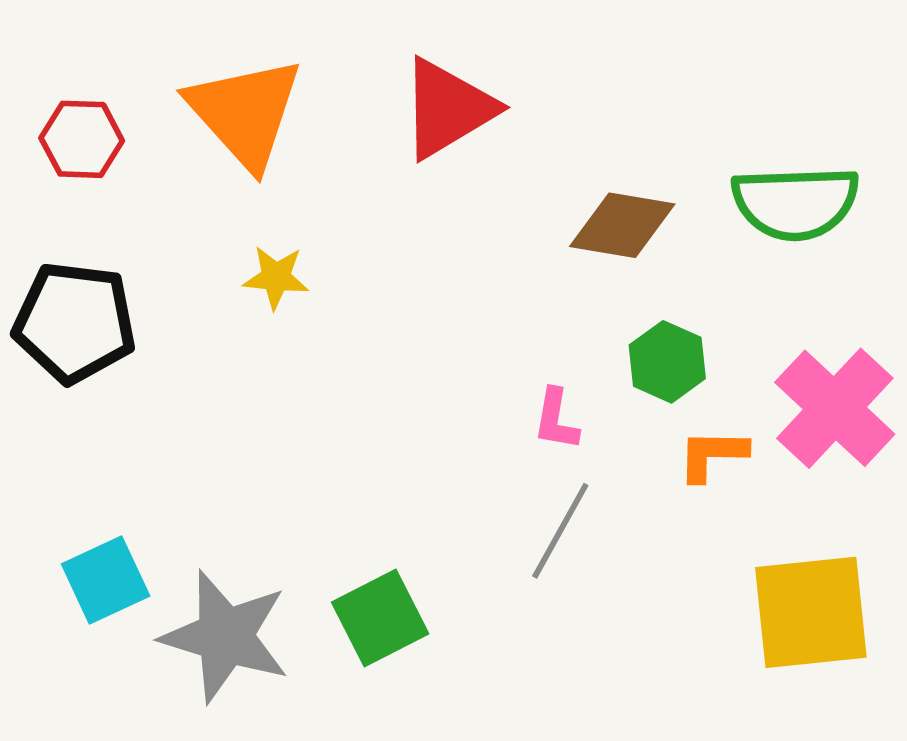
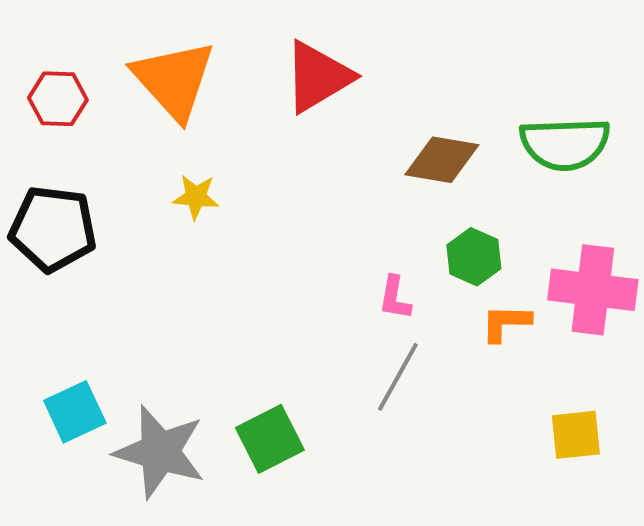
pink cross: (835, 408) -> (593, 290), turned -36
yellow square: (811, 612) -> (576, 435), size x0.6

